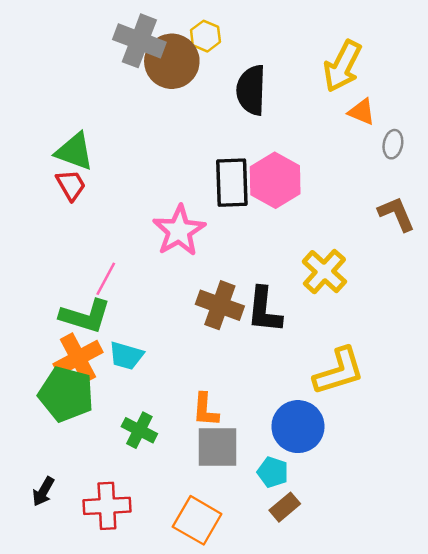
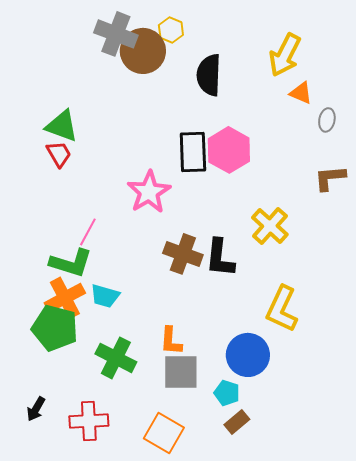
brown L-shape: (397, 214) -> (330, 178), turned -72
yellow L-shape: (339, 371) -> (282, 309), turned 132
green cross: (139, 430) -> (116, 358), size x1.4

